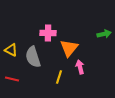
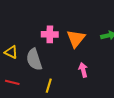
orange triangle: (69, 48) -> (76, 39), moved
yellow line: (59, 77) -> (49, 86), moved

